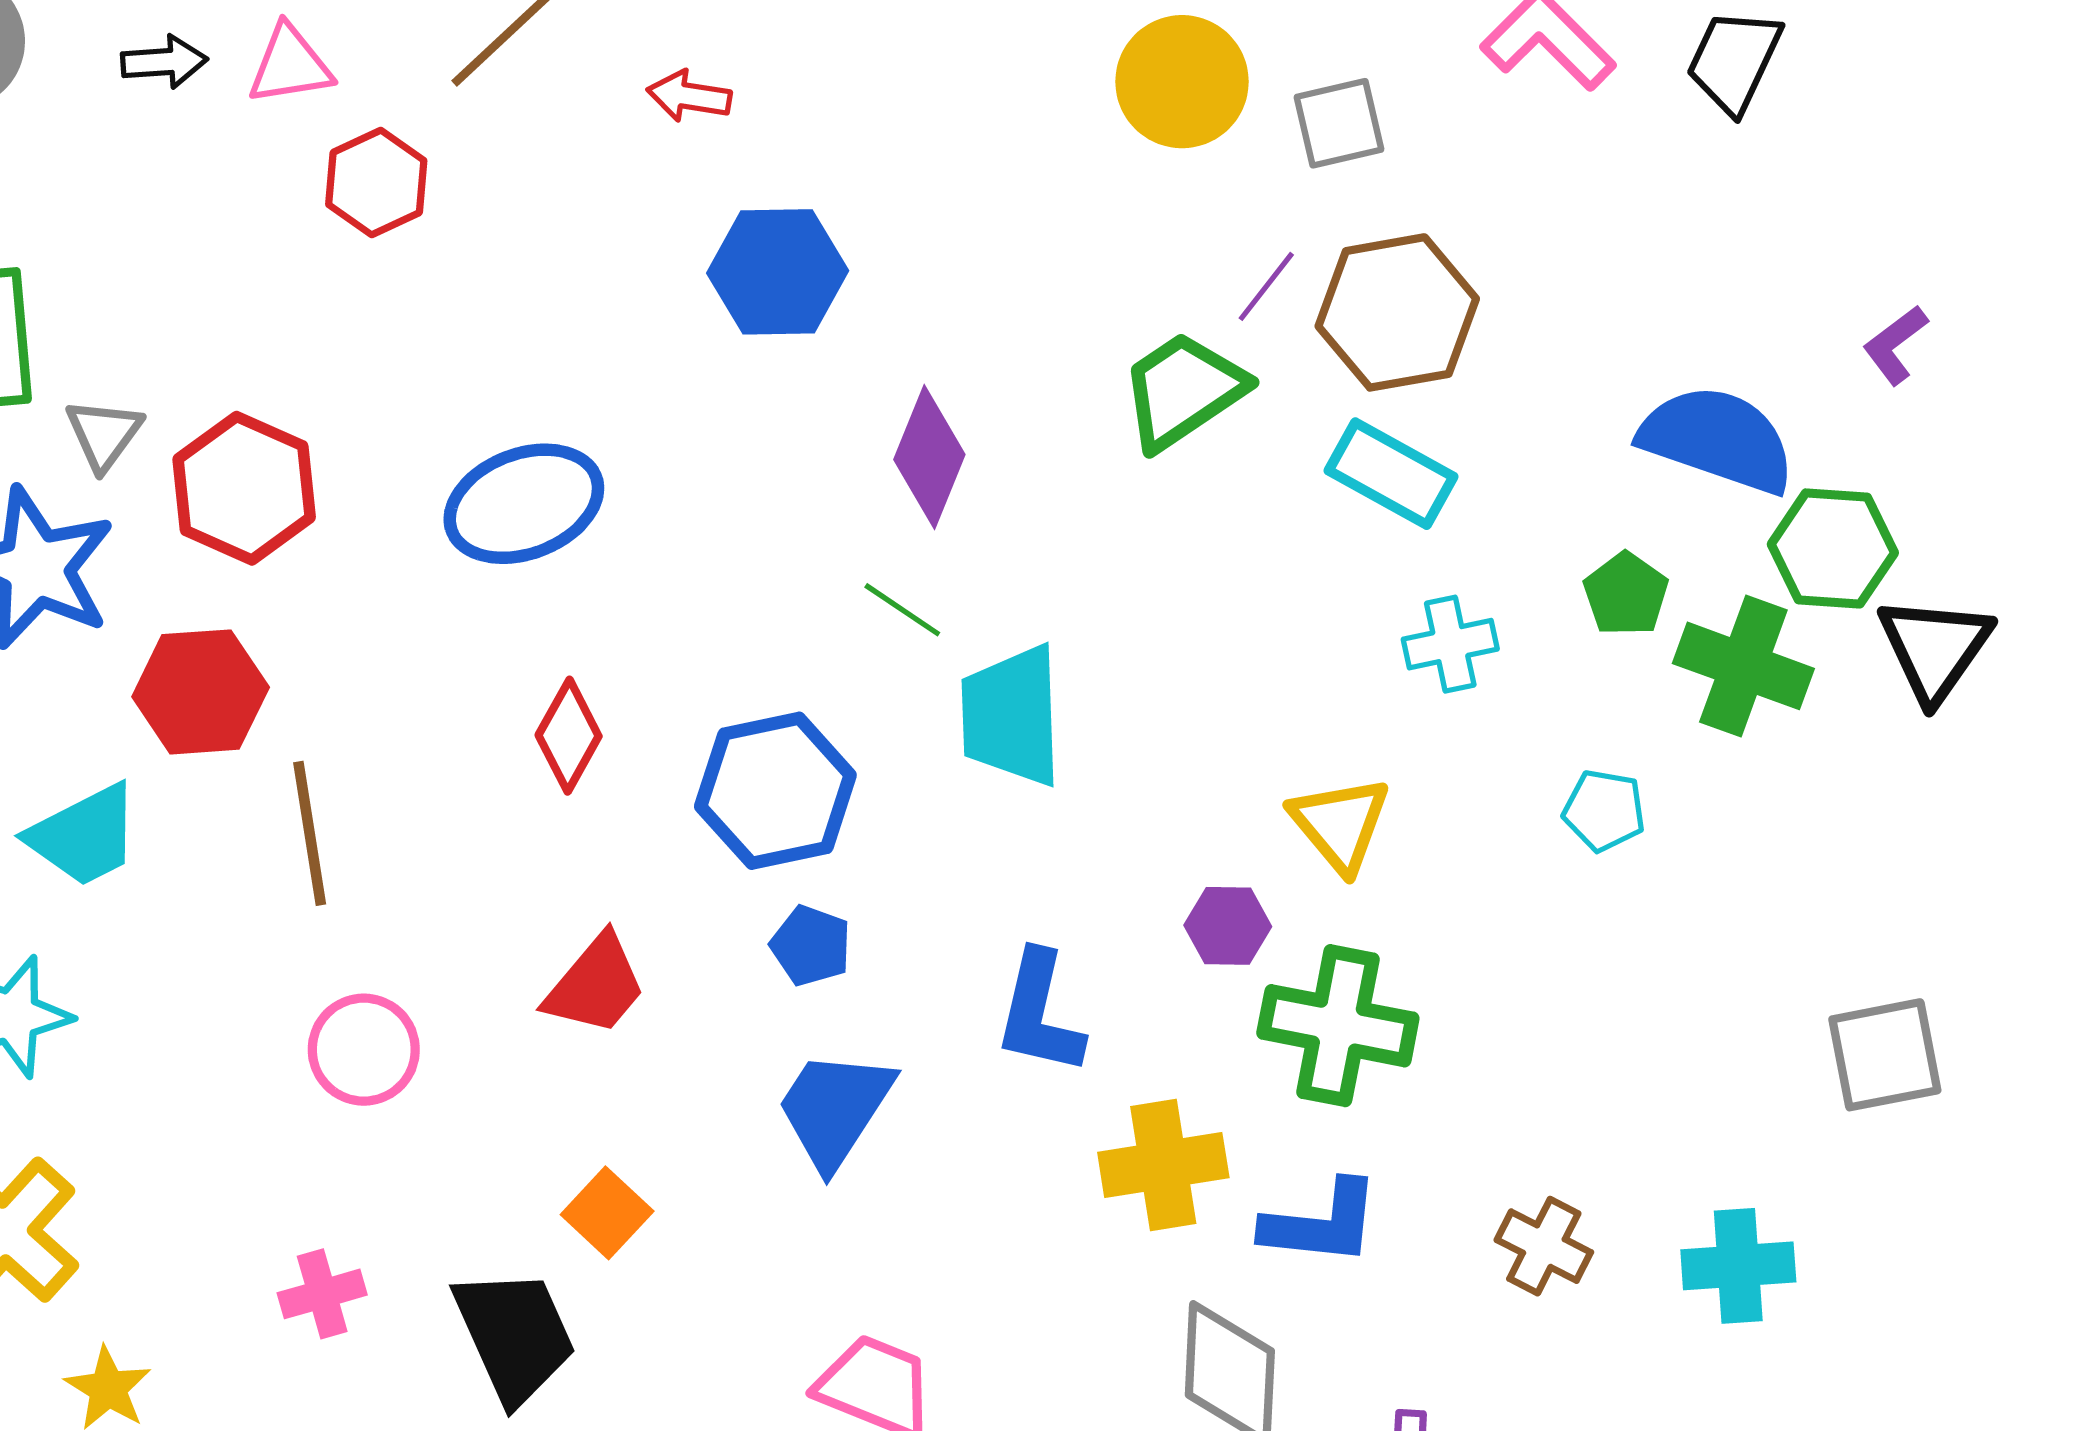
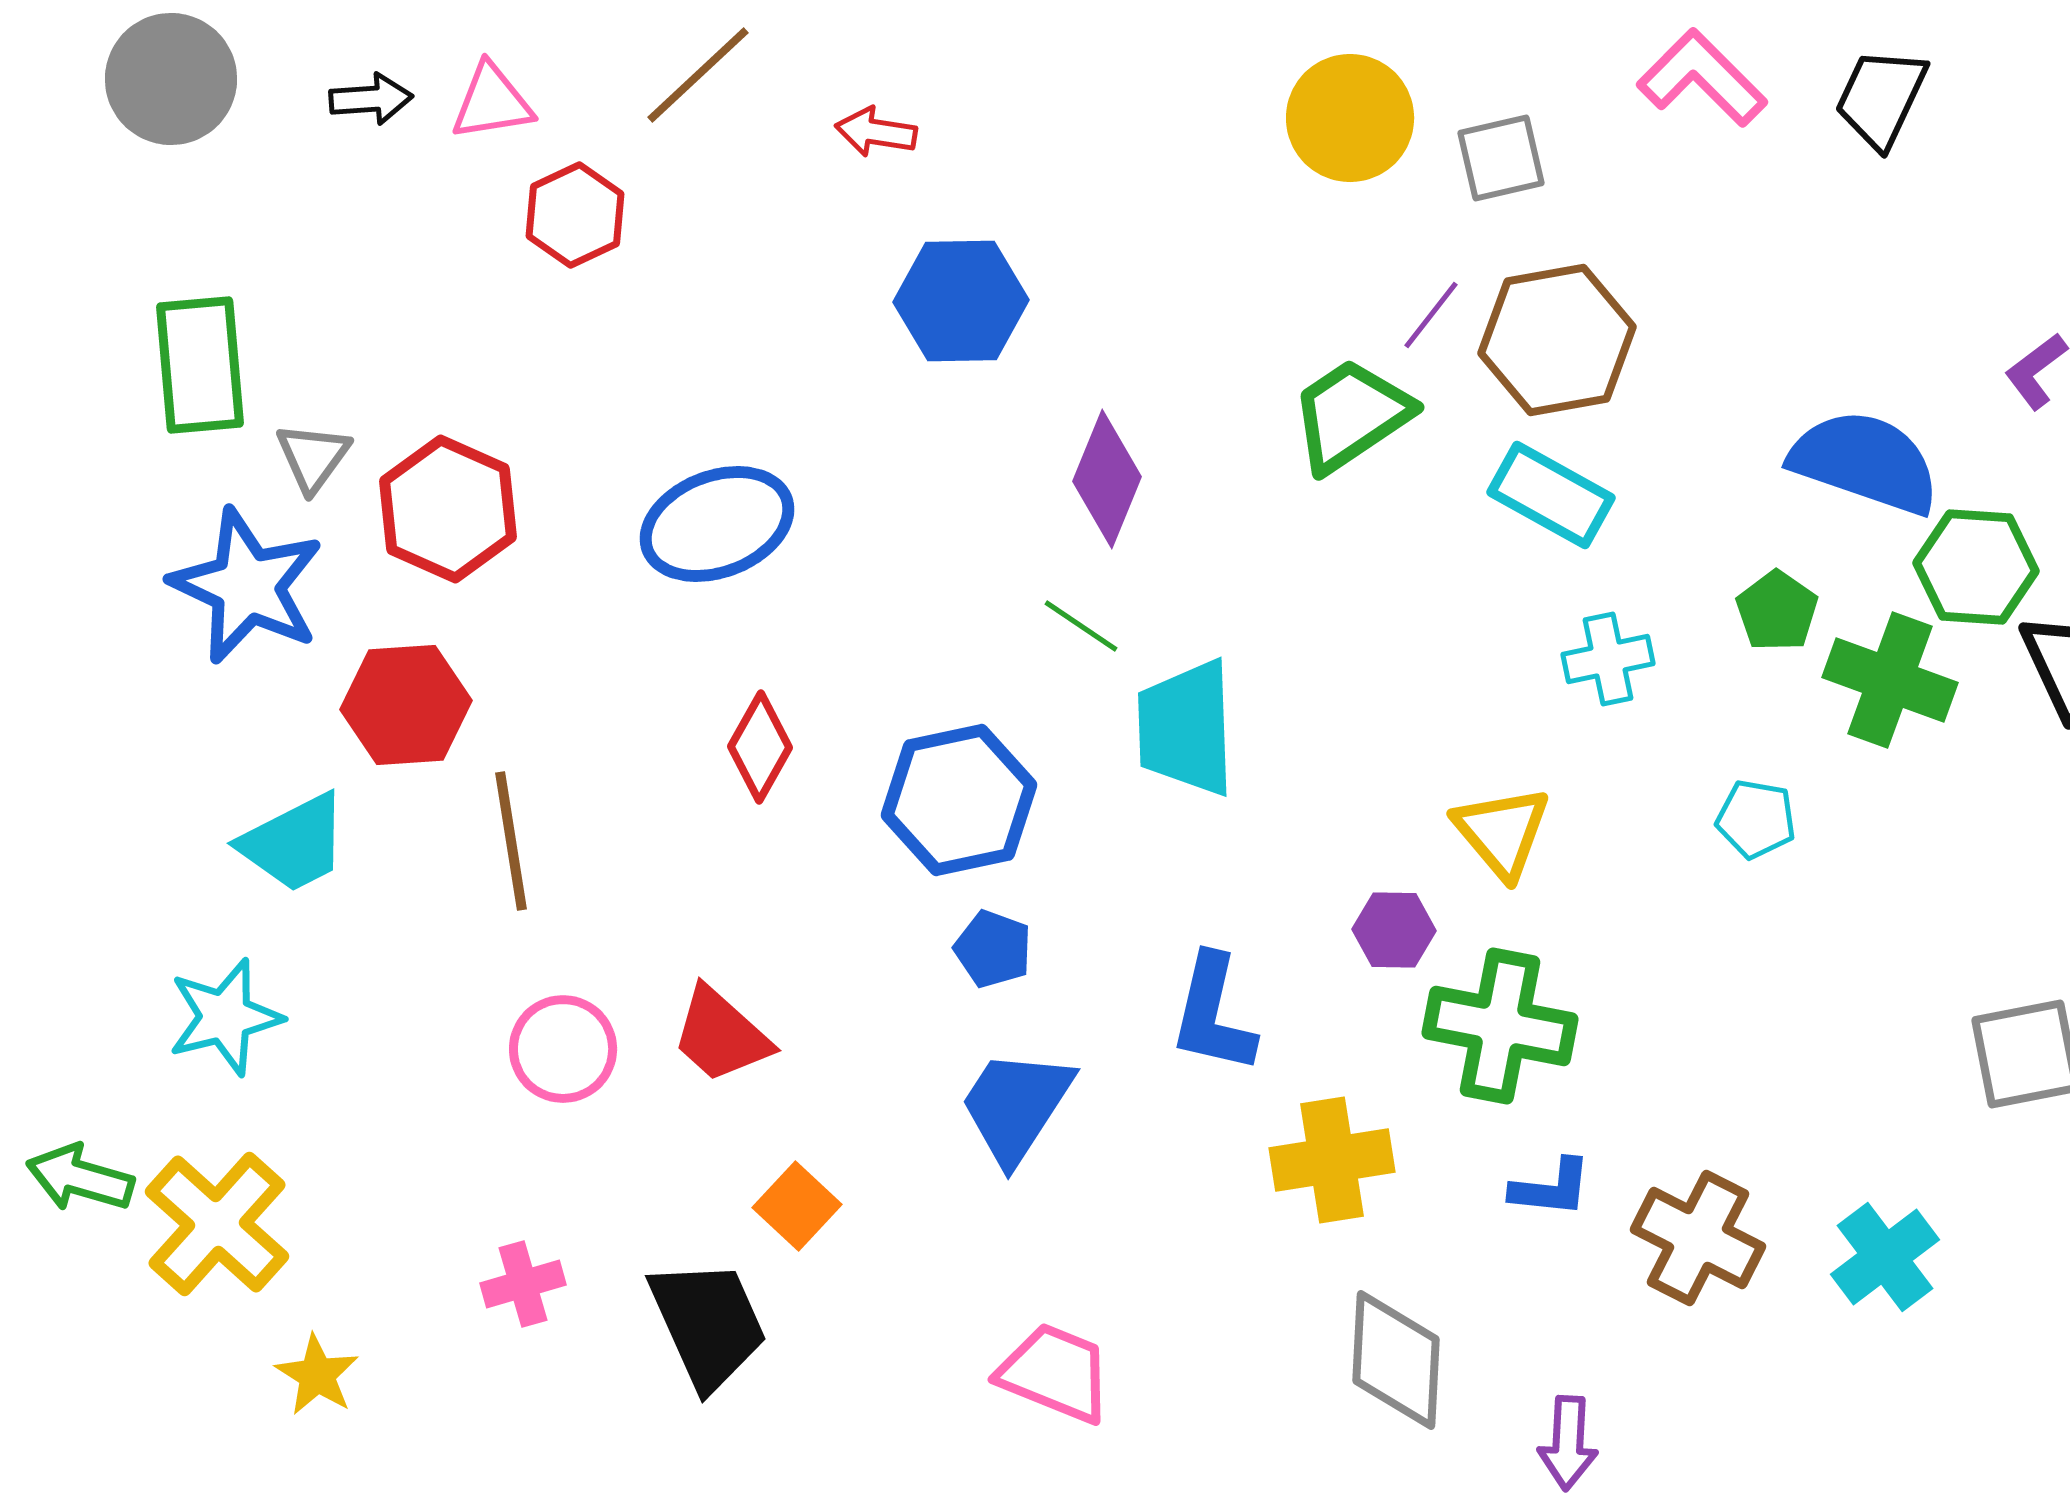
red trapezoid: (596, 985) -> (721, 1035), moved, turned 92
blue L-shape: (1321, 1223) -> (1551, 1188), moved, size x0.7
brown cross: (1544, 1246) -> (1698, 1238), size x1.4
cyan cross: (1738, 1266) -> (1885, 1257), turned -33

